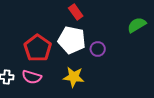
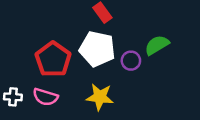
green semicircle: (137, 25) -> (157, 45), moved

